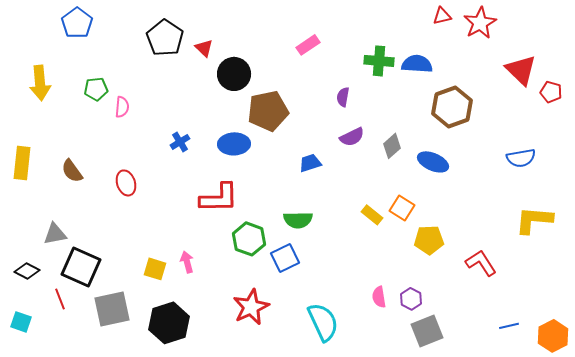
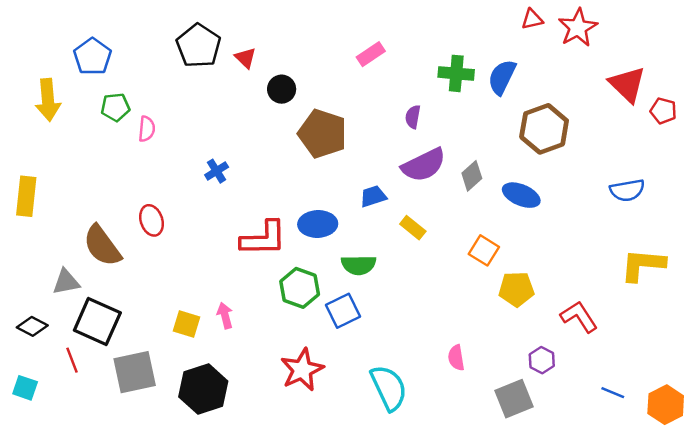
blue pentagon: (77, 23) -> (92, 57), moved
blue semicircle: (417, 64) -> (502, 77), turned -68
black circle: (234, 74) -> (282, 89), size x0.7
brown pentagon: (268, 111) -> (323, 134), turned 30
purple semicircle: (352, 137) -> (424, 165), size x1.5
blue ellipse: (234, 144) -> (318, 224), moved
brown semicircle: (72, 171) -> (102, 246), moved, size x1.5
yellow rectangle: (372, 215) -> (413, 228), moved
purple hexagon: (411, 299) -> (542, 360), moved
blue line: (509, 326) -> (613, 393), turned 36

